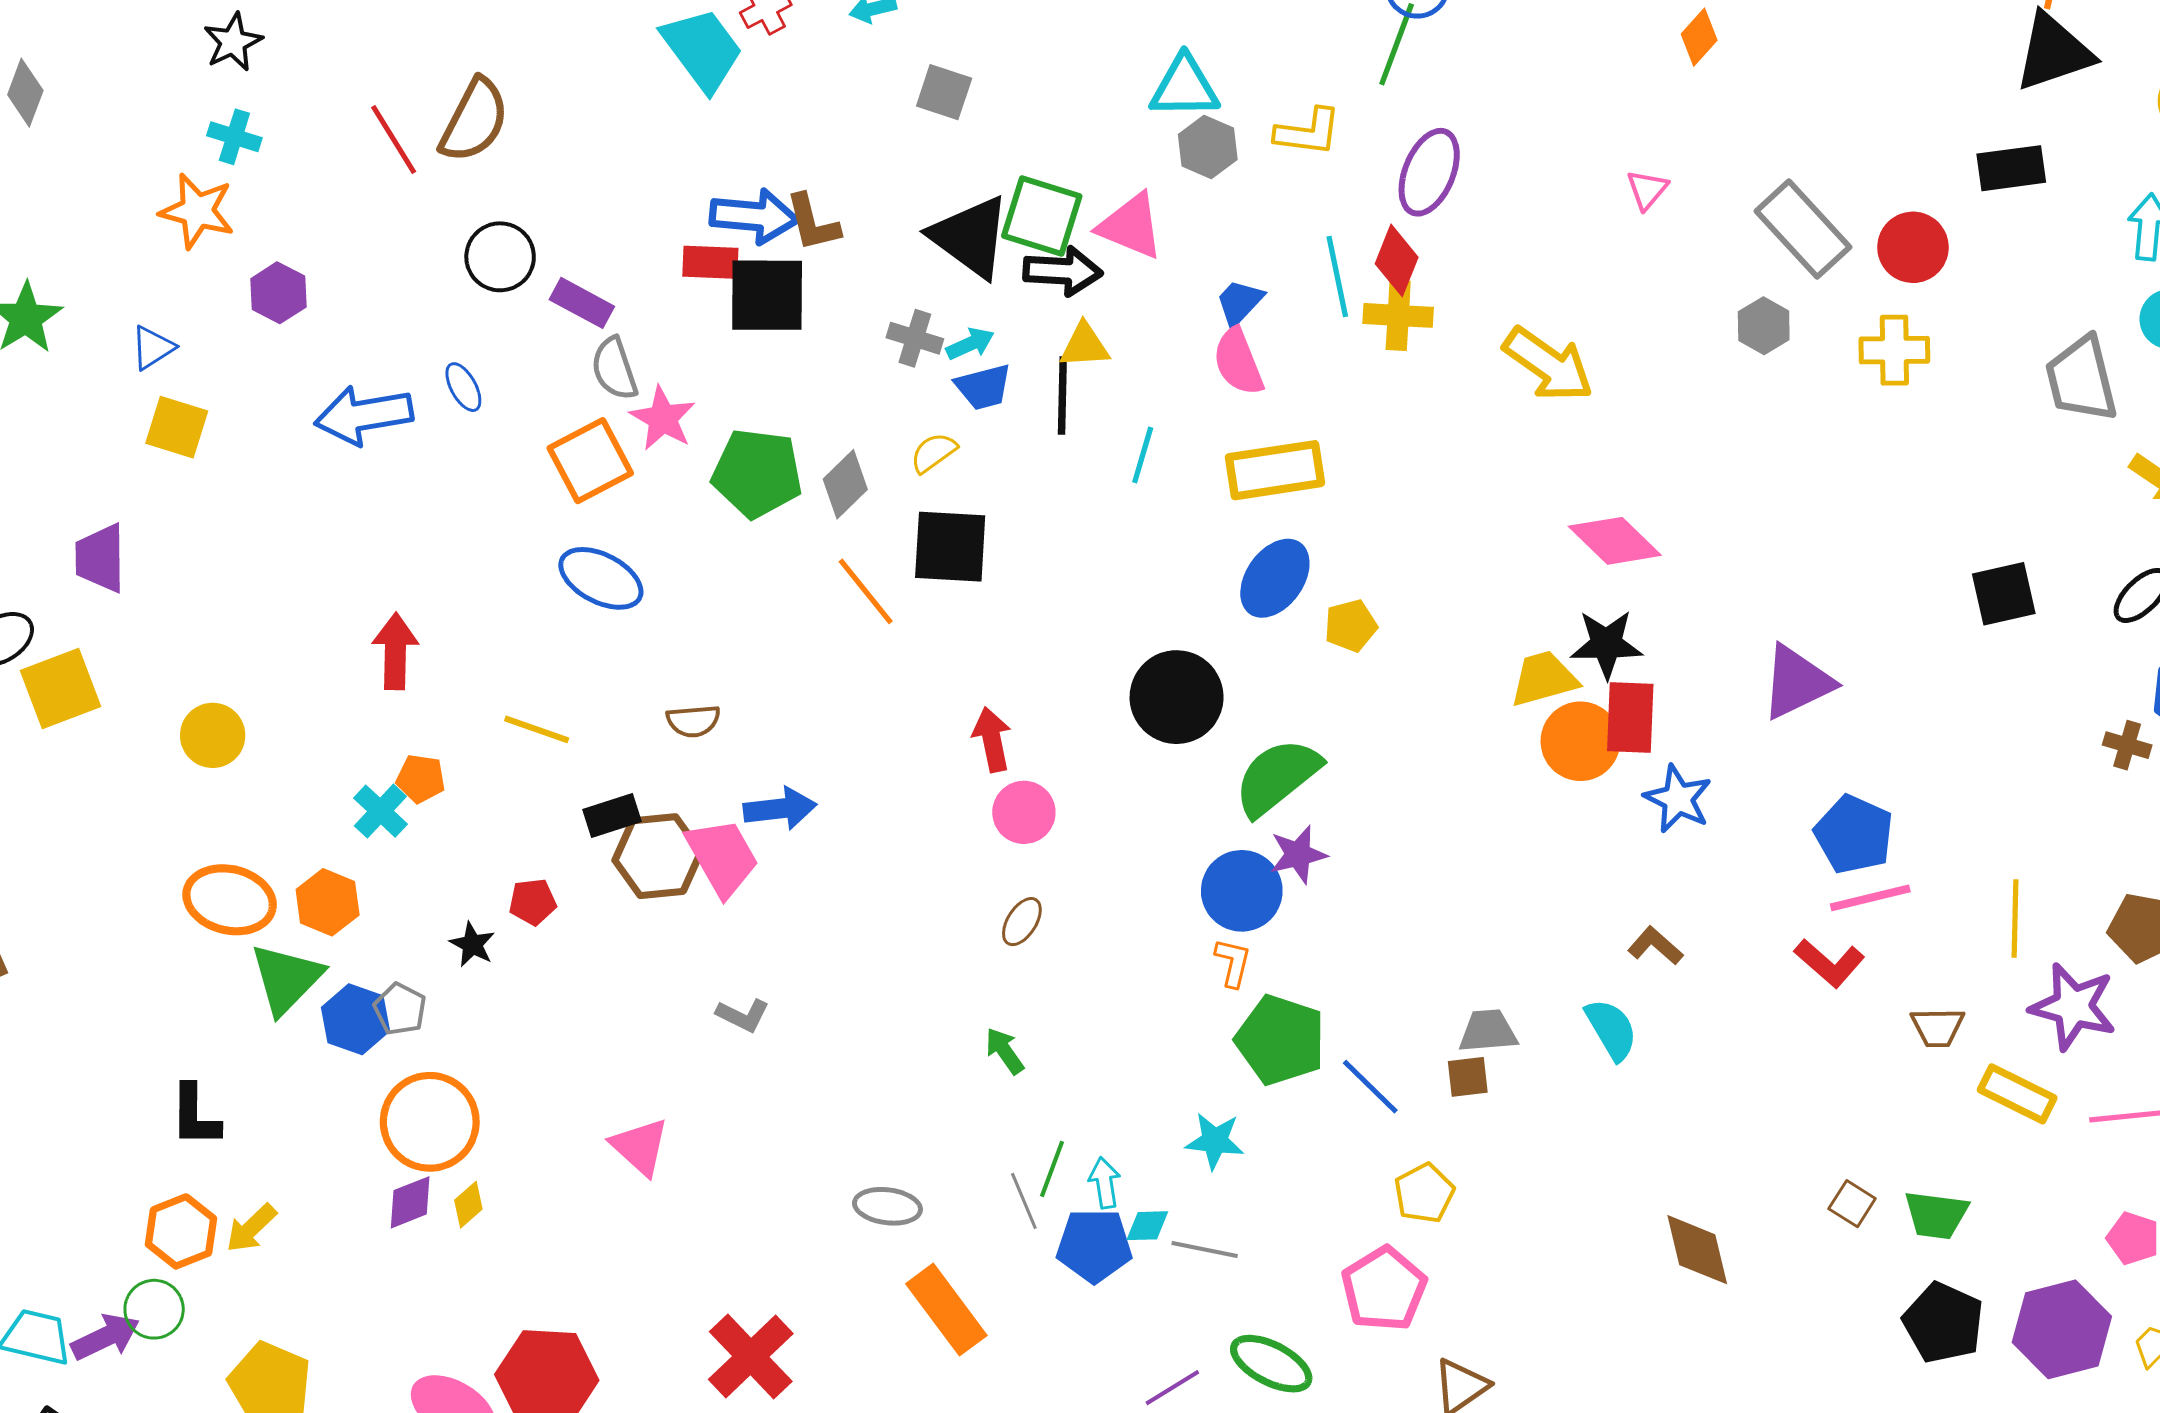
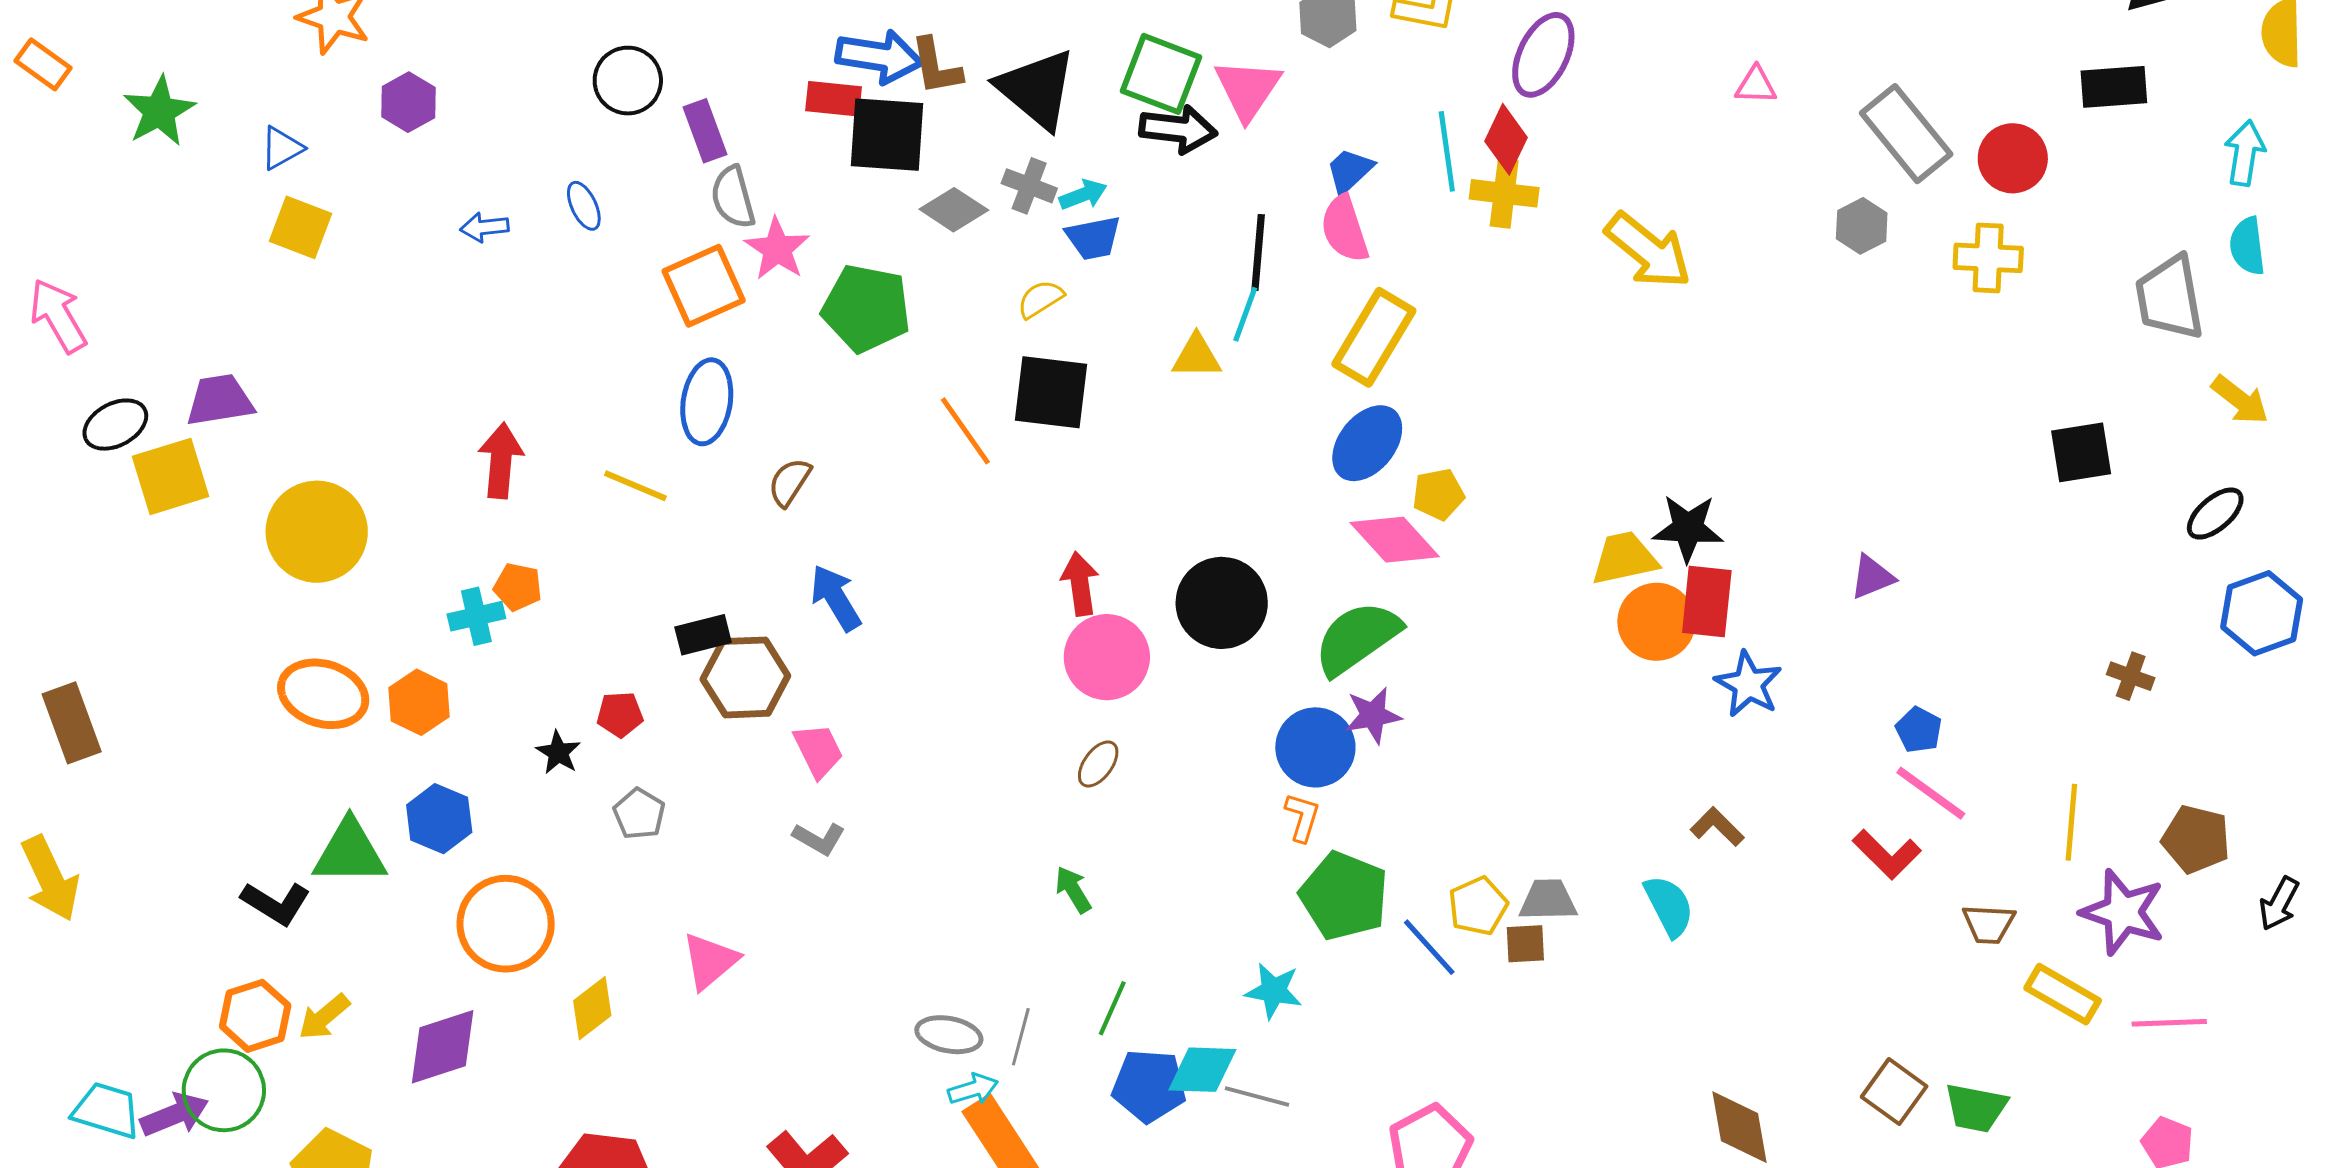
pink triangle: (1647, 189) -> (1756, 85), turned 48
pink triangle: (1131, 226) -> (1248, 89), turned 38
black triangle: (970, 237) -> (1037, 89), moved
purple rectangle: (582, 303) -> (705, 131), turned 38
yellow triangle: (1084, 346) -> (1197, 356), moved
black line: (1062, 396) -> (1258, 252), moved
blue arrow: (364, 415) -> (484, 227), size x0.5
yellow rectangle: (1275, 470) -> (1374, 337), turned -54
gray diamond: (845, 484) -> (954, 210), moved, turned 74
pink diamond: (1615, 541) -> (1395, 540), moved
purple trapezoid: (100, 558) -> (220, 400), moved, turned 78
blue ellipse: (601, 578) -> (707, 402), turned 68
black square: (2004, 594) -> (2081, 452), moved
purple triangle: (1797, 682) -> (1872, 577), size x0.6
black circle: (1177, 697) -> (1222, 603), moved
brown semicircle: (693, 721) -> (790, 482), moved, turned 124
yellow line: (537, 729) -> (635, 486), moved
yellow circle: (213, 735) -> (317, 532), size x1.6
brown cross: (2127, 745) -> (2131, 676), moved
blue arrow: (780, 809) -> (836, 598), moved, turned -118
cyan cross: (380, 811) -> (476, 616), turned 30
pink circle: (1024, 812) -> (1107, 657), size x1.4
blue pentagon: (1854, 834) -> (1919, 730), size x0.6
pink trapezoid: (722, 857) -> (818, 751), moved, size x0.7
pink line: (1870, 898) -> (1931, 793), turned 46
green triangle: (286, 979) -> (350, 852), moved, turned 42
gray pentagon: (400, 1009) -> (639, 814), moved
black L-shape: (195, 1116) -> (276, 903), turned -62
pink triangle: (640, 1147) -> (710, 961), turned 34
cyan arrow: (1105, 1183) -> (973, 1089), moved, turned 78
yellow pentagon: (1424, 1193) -> (1478, 906), moved
gray line: (1024, 1201) -> (1021, 1037), moved, turned 34
purple diamond: (410, 1202) -> (443, 1047), moved, size x1.5
brown square: (1852, 1204) -> (1894, 1092), size x1.4
yellow diamond: (468, 1205) -> (592, 1008), moved, size x1.4
cyan diamond: (1147, 1226) -> (1202, 1070), size x1.6
green circle: (154, 1309) -> (224, 1090), size x1.4

